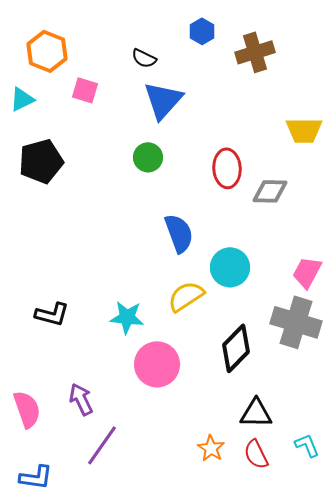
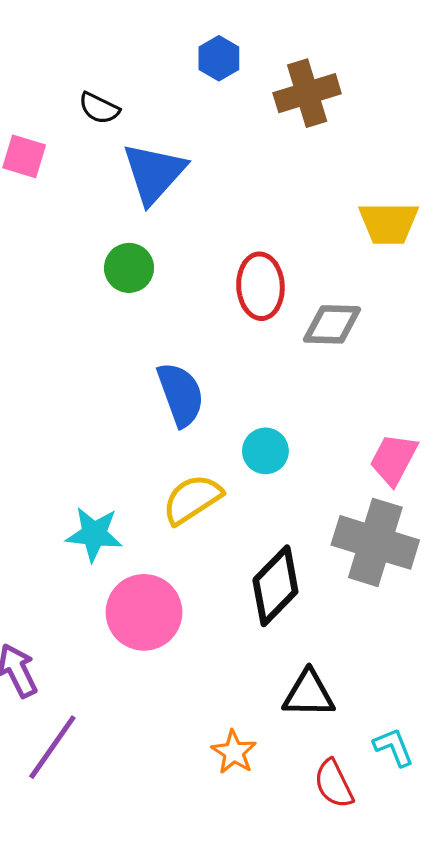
black semicircle: (144, 58) -> (99, 108), moved
cyan circle: (230, 267) -> (265, 451), size x0.7
red semicircle: (256, 454) -> (334, 784), moved

